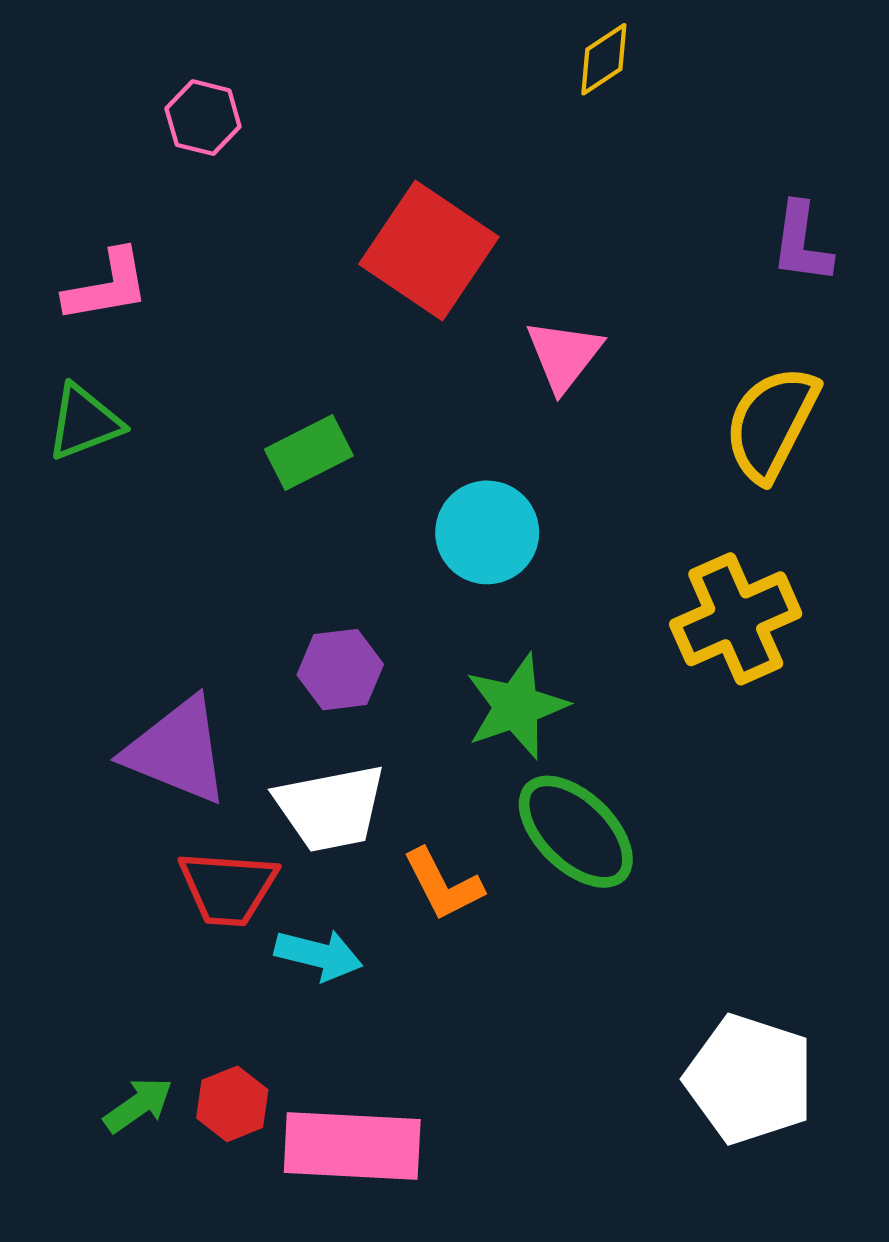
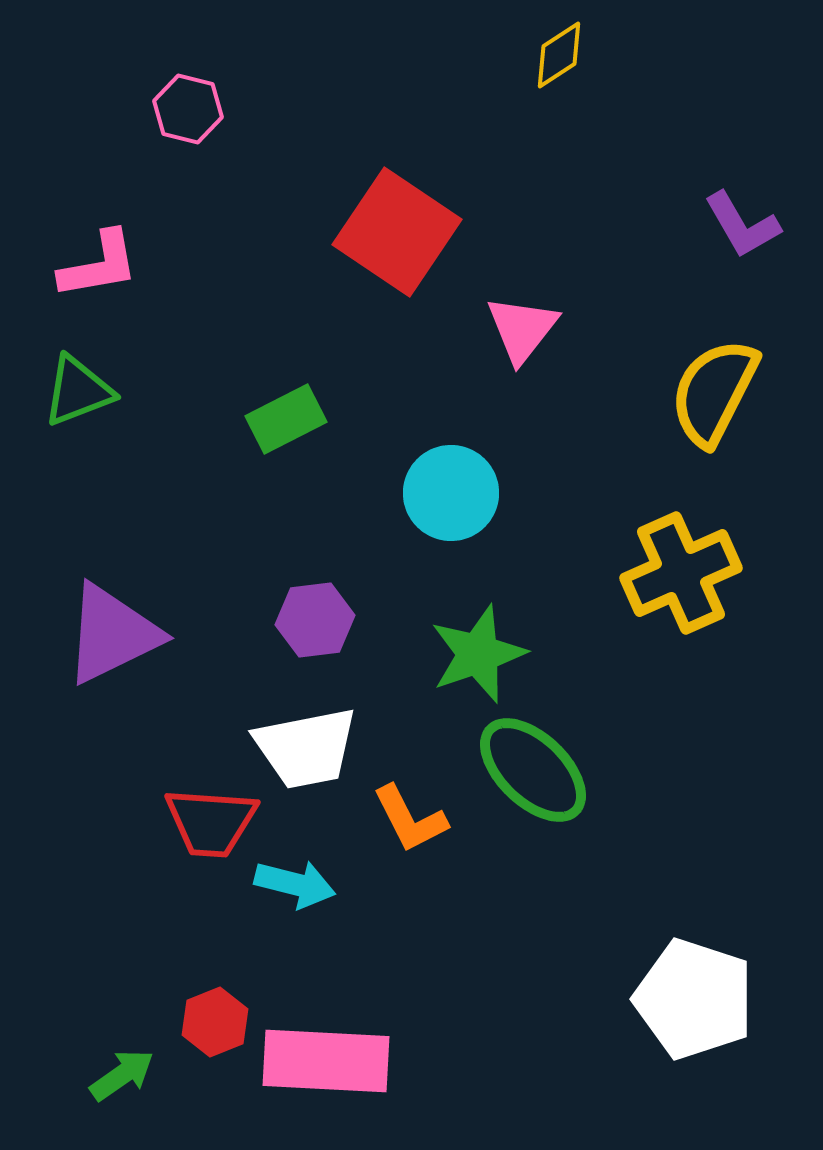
purple L-shape: (802, 243) -> (742, 225), turned -38
purple triangle: (177, 751) -> (112, 634), moved, turned -48
green arrow: (138, 1105) -> (122, 1075), moved

